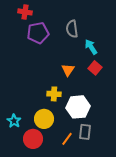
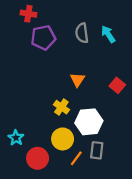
cyan arrow: (91, 47) -> (108, 34), moved
red square: (95, 68) -> (117, 85), moved
yellow cross: (54, 94) -> (61, 107), turned 32
yellow circle: (44, 119) -> (63, 139), moved

